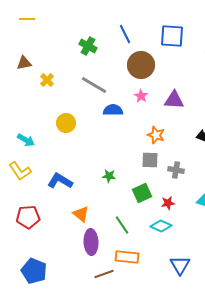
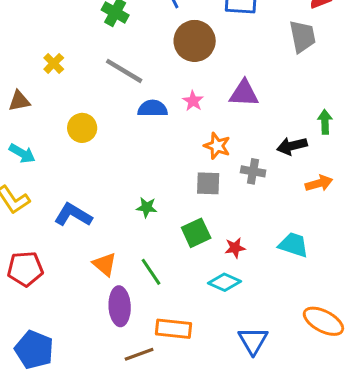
brown triangle: (24, 63) -> (19, 101), moved
pink star: (141, 96) -> (193, 101), moved
gray cross: (176, 170) -> (253, 171), moved
green line: (122, 225) -> (151, 272), moved

